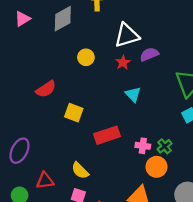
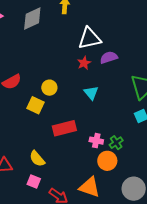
yellow circle: (86, 57) -> (49, 88), moved

